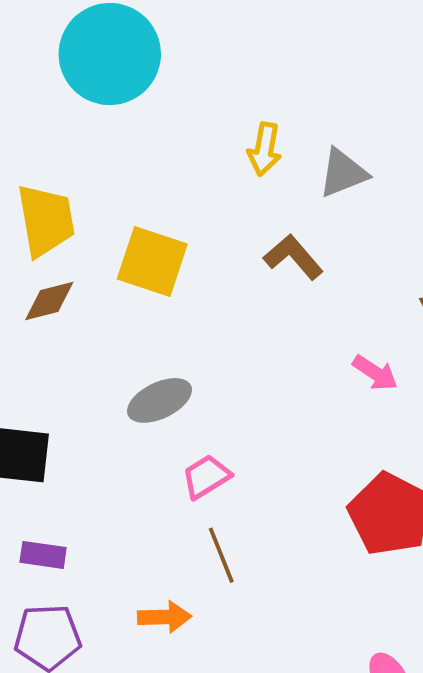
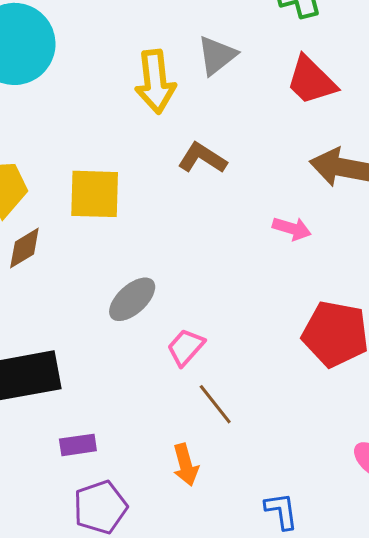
yellow arrow: (264, 149) -> (155, 82), size x1.5
gray triangle: (343, 173) -> (217, 55), moved
orange arrow: (164, 617) -> (186, 465), turned 93

